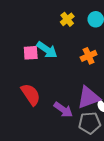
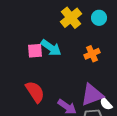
yellow cross: (67, 19) -> (71, 18), size x1.5

